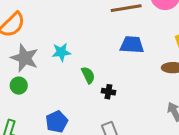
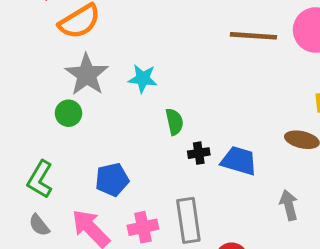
blue trapezoid: (132, 45) -> (239, 161), moved
black cross: (108, 92) -> (199, 153), turned -32

